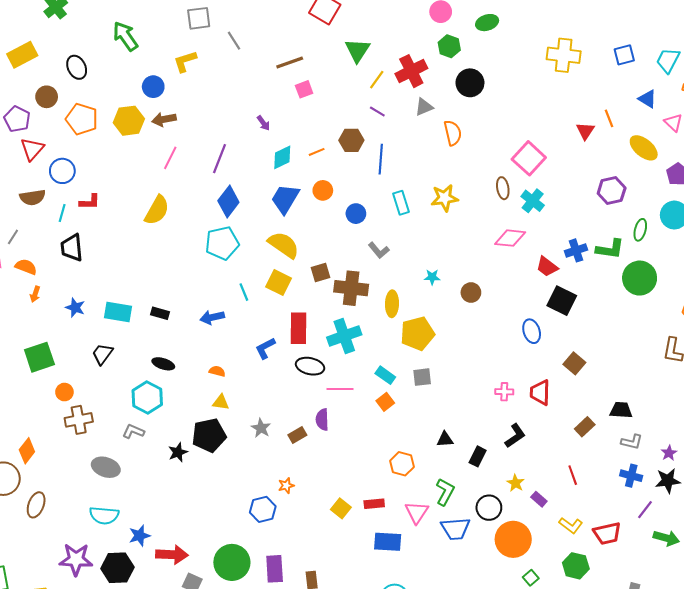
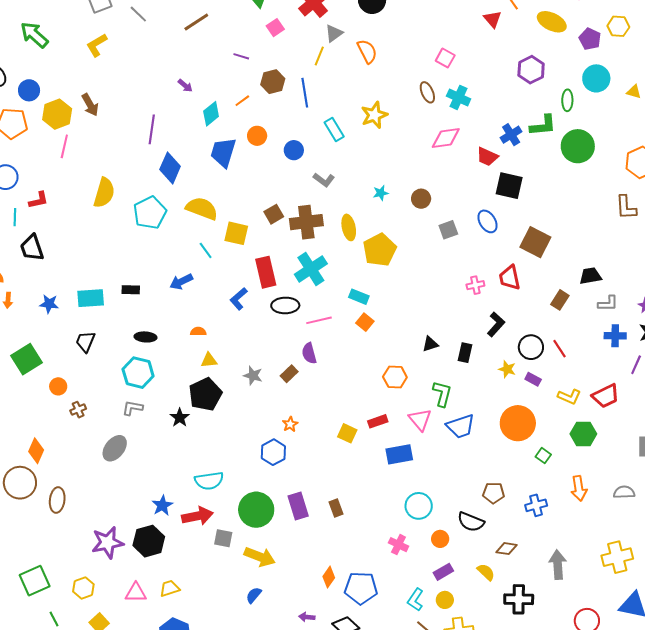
yellow line: (377, 80) -> (319, 56), moved
blue circle: (153, 87) -> (29, 90), moved
pink square: (304, 89) -> (275, 28), moved
purple line: (377, 111) -> (241, 56), moved
brown arrow: (164, 119) -> (90, 105), turned -95
pink line: (170, 158) -> (64, 146), moved
pink square: (529, 158) -> (445, 58), size x0.6
cyan pentagon: (222, 243) -> (150, 213), moved
yellow semicircle: (284, 245) -> (202, 208), moved
brown square: (574, 363) -> (535, 242), size x1.4
gray square: (422, 377) -> (448, 230), moved
brown cross: (79, 420) -> (78, 410), size x0.6
gray ellipse: (106, 467) -> (115, 448), turned -56
black circle: (489, 508) -> (531, 347), moved
cyan semicircle: (104, 515) -> (209, 481), moved

